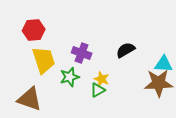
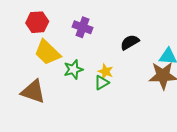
purple cross: (82, 53) -> (82, 27), moved
yellow trapezoid: (44, 60) -> (47, 52), turned 152

